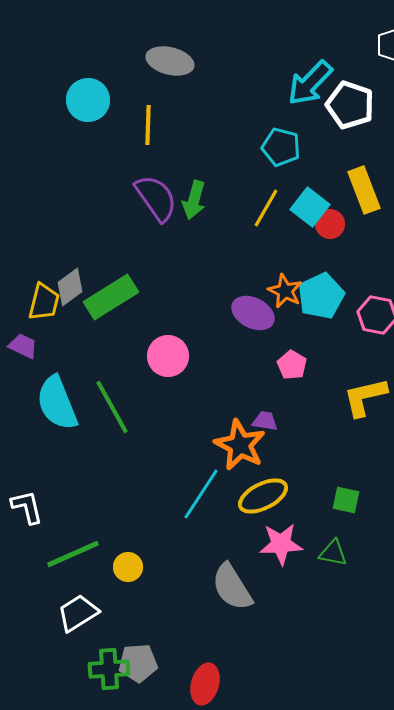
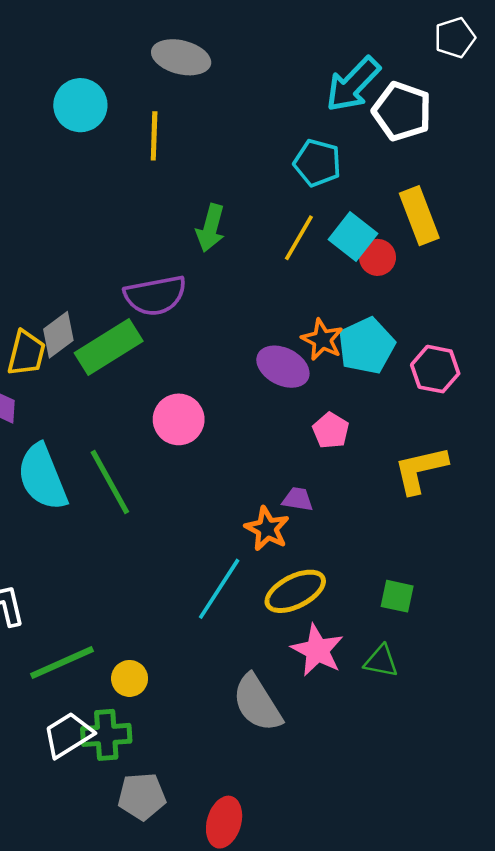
purple semicircle: (156, 198) -> (155, 295), moved, turned 114
orange star: (240, 445) -> (267, 529), size x0.7
pink star: (281, 544) -> (317, 650), turned 30
green cross: (109, 669) -> (106, 735), moved

